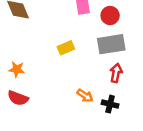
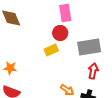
red circle: (110, 16) -> (60, 33), moved

